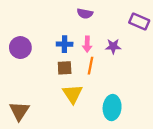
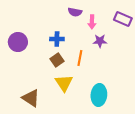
pink arrow: (87, 44) -> (92, 22), moved
brown square: (65, 68) -> (57, 60), turned -32
brown triangle: (19, 111) -> (31, 98), moved, turned -30

